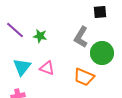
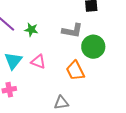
gray L-shape: (81, 37) -> (72, 31), turned -110
orange trapezoid: (84, 77) -> (75, 71), turned 40

